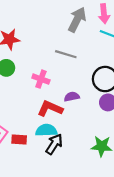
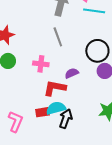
gray line: (66, 54) -> (58, 37), turned 66
red rectangle: (19, 140) -> (42, 112), moved

